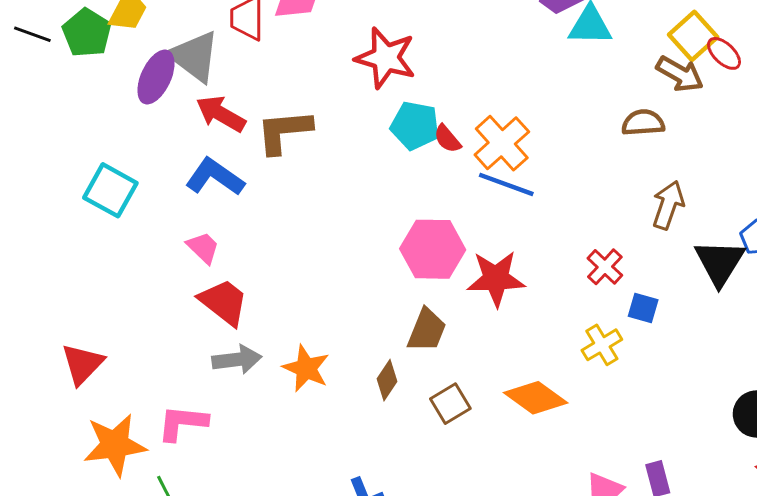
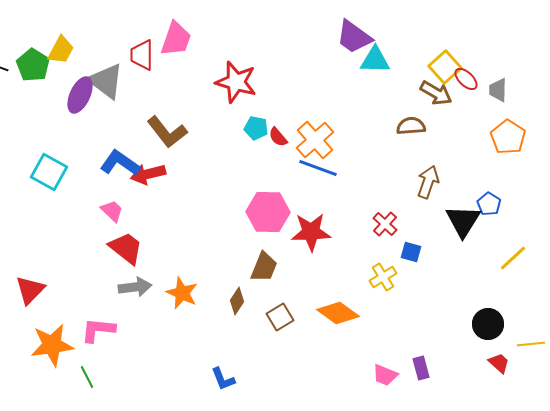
red arrow: (221, 114) -> (148, 174), moved, turned -44
cyan pentagon: (415, 126) -> (256, 128), size x0.7
brown L-shape: (284, 131) -> (167, 132), turned -123

